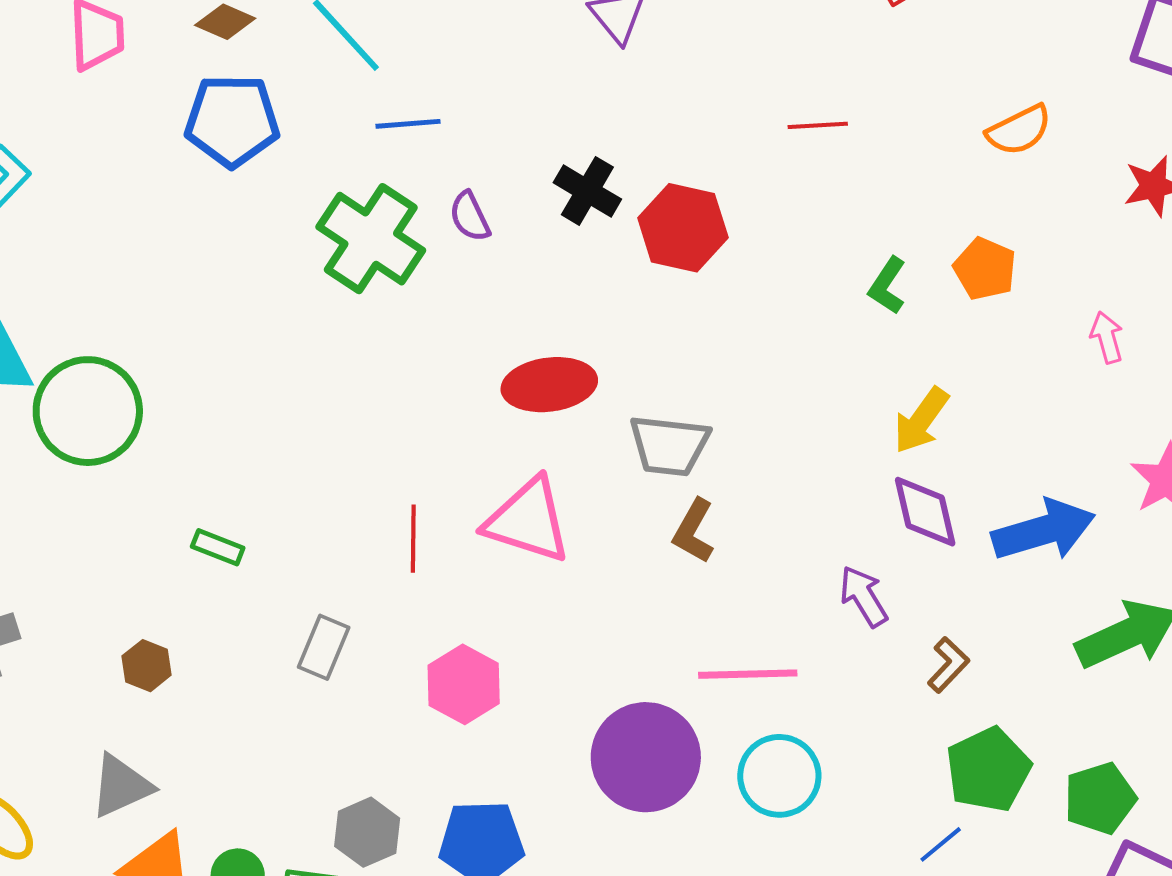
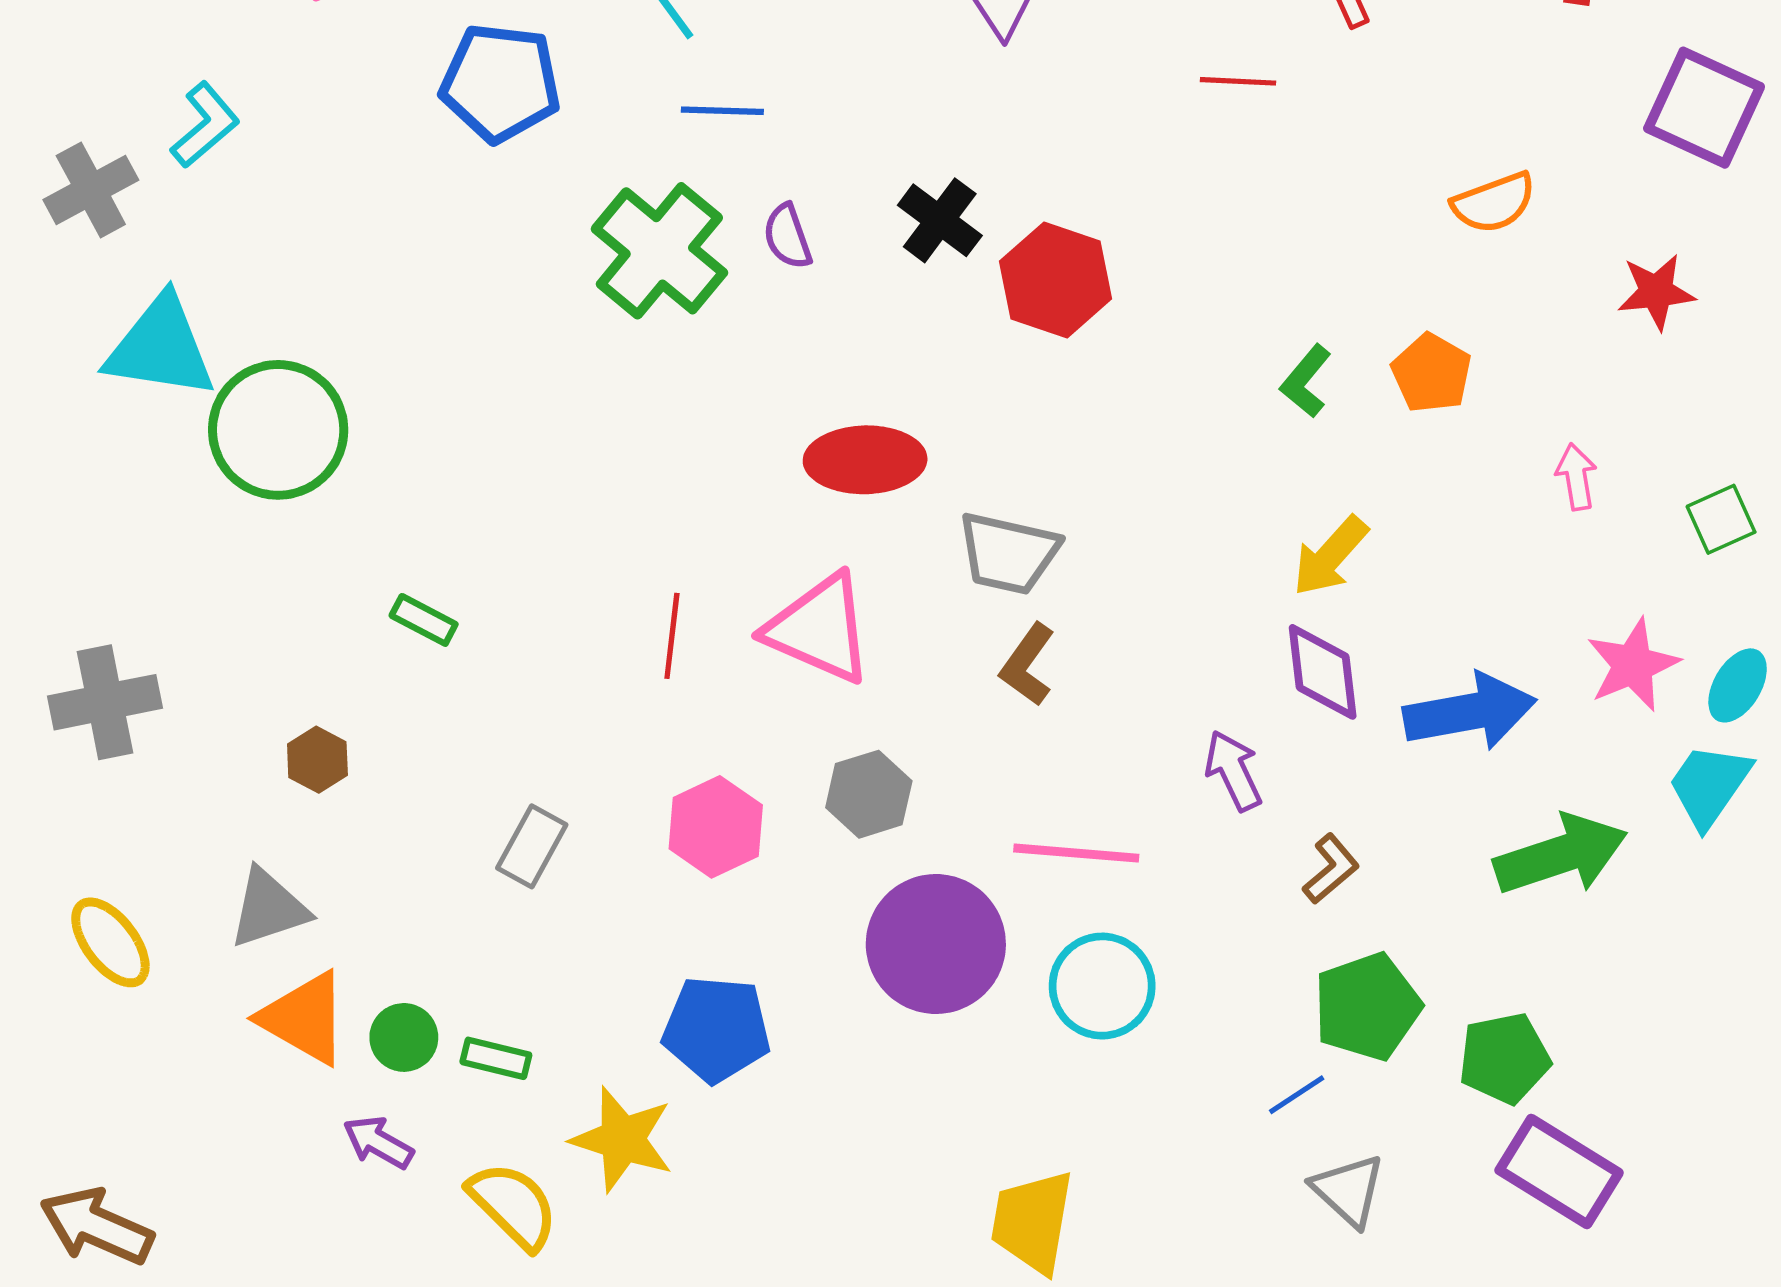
red line: (818, 125) -> (1238, 81), moved
gray rectangle: (324, 647) -> (532, 846), moved
gray hexagon: (367, 832) -> (869, 794), moved

